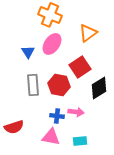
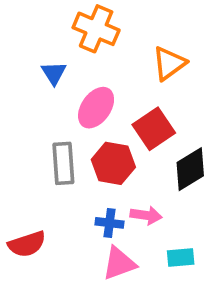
pink ellipse: (52, 44) -> (96, 108), moved
blue triangle: (28, 52) -> (54, 73), moved
pink triangle: (51, 137) -> (119, 263), moved, turned -30
cyan rectangle: (80, 141) -> (181, 258), moved

